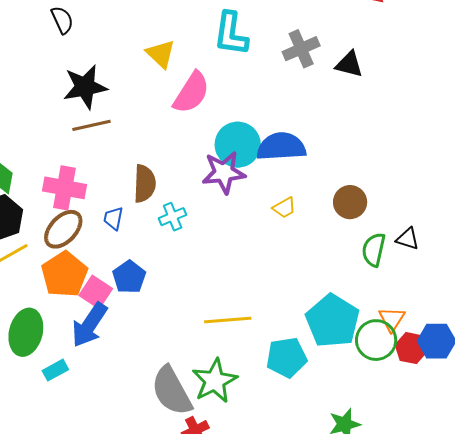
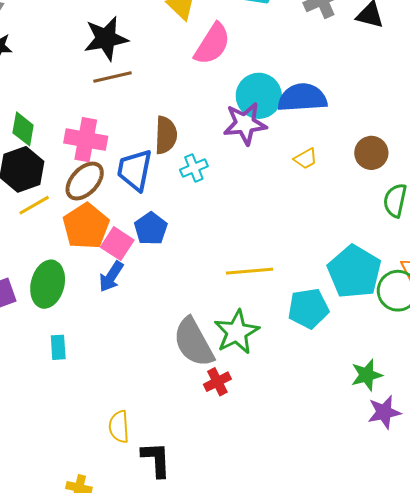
blue trapezoid: (113, 218) -> (135, 170), size x1.8
blue arrow: (89, 325) -> (111, 277), size x0.7
cyan rectangle: (55, 370) -> (58, 347), moved, turned -65

